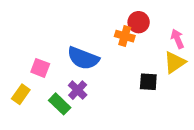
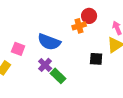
orange cross: (125, 36) -> (79, 26), turned -32
green rectangle: (60, 104) -> (58, 76), moved

